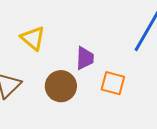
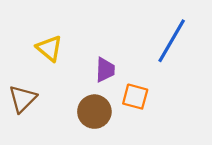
brown circle: (61, 86) -> (94, 112), moved

